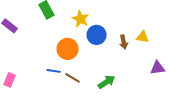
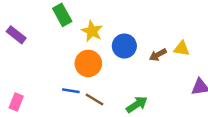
yellow star: (81, 19) -> (92, 31), moved
brown arrow: (124, 42) -> (158, 55), turned 72

